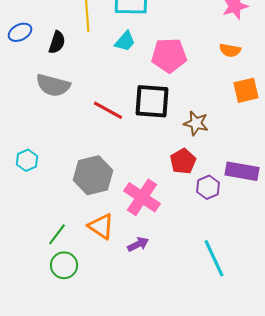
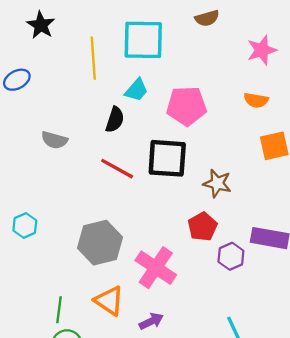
black semicircle: (57, 42) -> (115, 120), moved
gray semicircle: (53, 85) -> (54, 140), size x0.7
green line: (57, 234) -> (59, 310), turned -30

